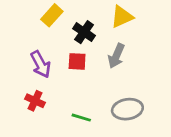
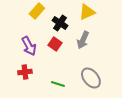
red square: (77, 61) -> (55, 44), turned 32
red cross: (35, 101) -> (25, 72), turned -32
gray ellipse: (127, 109) -> (91, 78), turned 60

